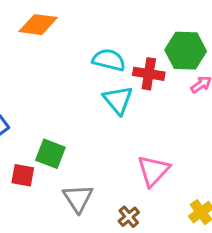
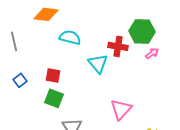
cyan semicircle: (109, 60) -> (70, 37), moved
red square: (23, 175) -> (53, 75), moved

